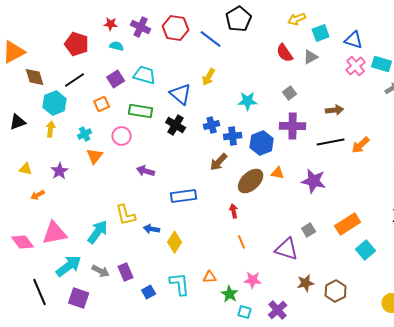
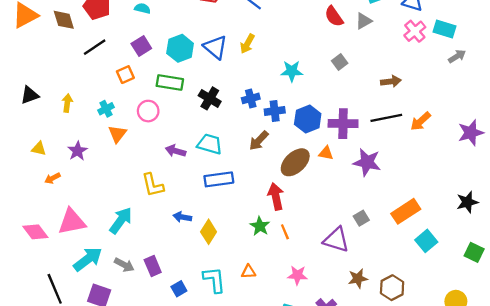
cyan trapezoid: (145, 75) -> (210, 144), moved
brown diamond: (35, 77) -> (64, 20), moved
blue triangle: (181, 94) -> (215, 47), moved
cyan hexagon: (55, 103) -> (180, 48), moved
purple cross: (293, 126) -> (343, 124), moved
red arrow: (234, 211) -> (276, 196), size x1.6
yellow L-shape: (126, 215) -> (153, 185), moved
green star: (230, 294) -> (260, 226), moved

